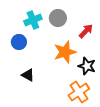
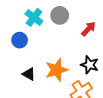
cyan cross: (33, 20) -> (34, 17), turned -30
orange star: (65, 52) -> (57, 70), moved

